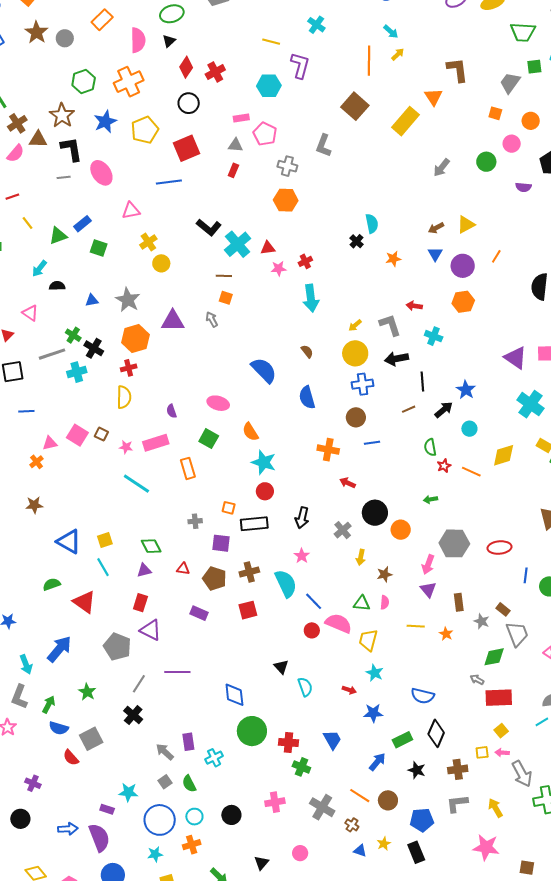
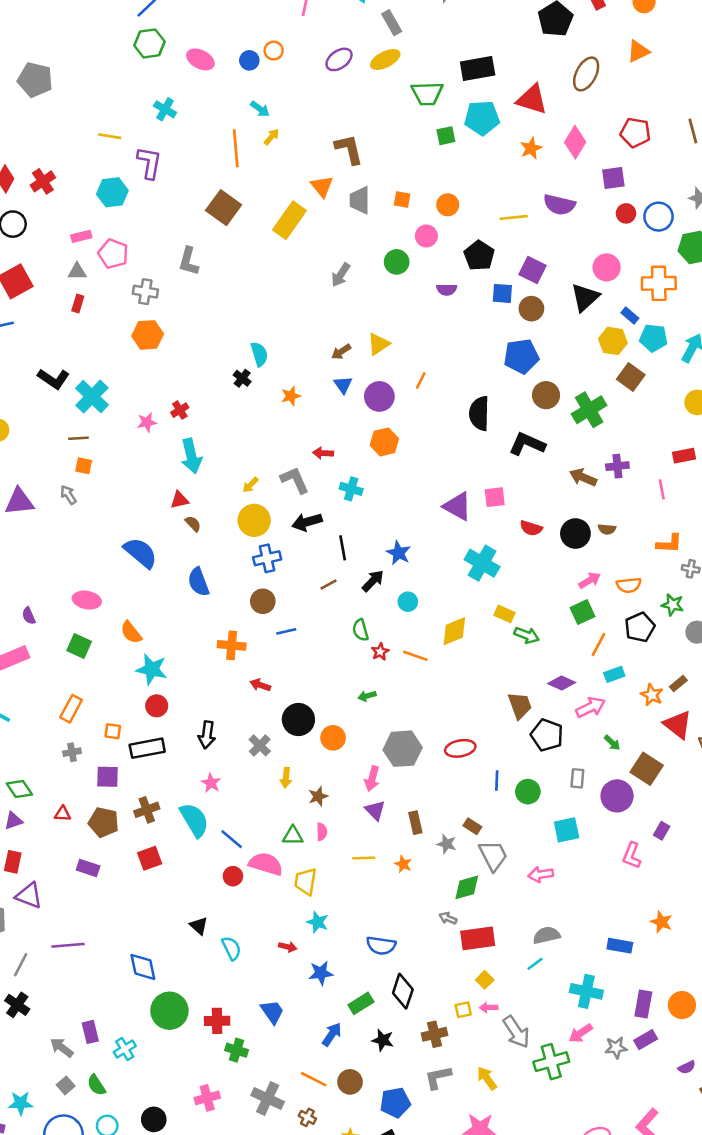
gray trapezoid: (510, 83) -> (360, 200), moved, turned -30
red triangle: (268, 248) -> (179, 500), moved
orange rectangle: (188, 468) -> (71, 709), moved, turned 50

